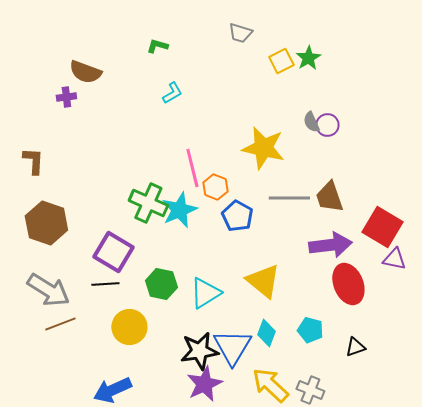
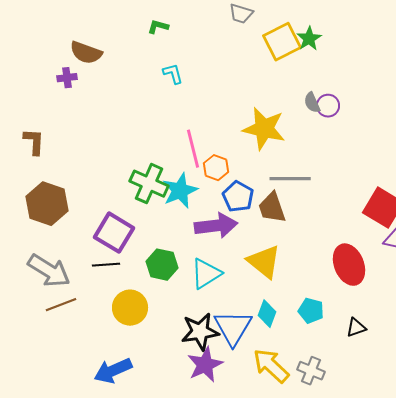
yellow square: (281, 61) -> (282, 42), size x1.5
cyan L-shape: (172, 93) -> (173, 74), turned -75
brown trapezoid: (329, 197) -> (272, 208), moved
purple arrow: (330, 245) -> (216, 226), moved

